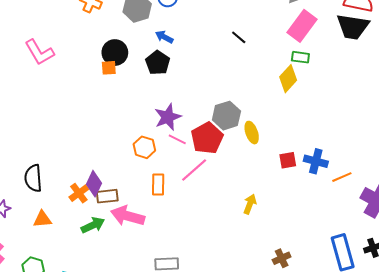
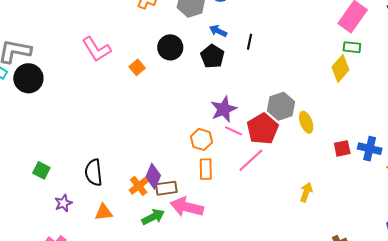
black line: (239, 37) -> (249, 42), moved, turned 63
orange square: (109, 68) -> (137, 67), moved, turned -35
orange rectangle: (158, 185) -> (206, 169), moved

